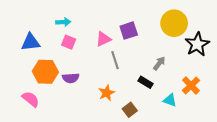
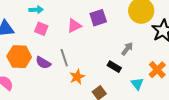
gray line: (115, 60) -> (64, 58), moved
purple semicircle: (71, 78) -> (43, 63), turned 35
cyan triangle: (170, 100) -> (137, 84), turned 32

